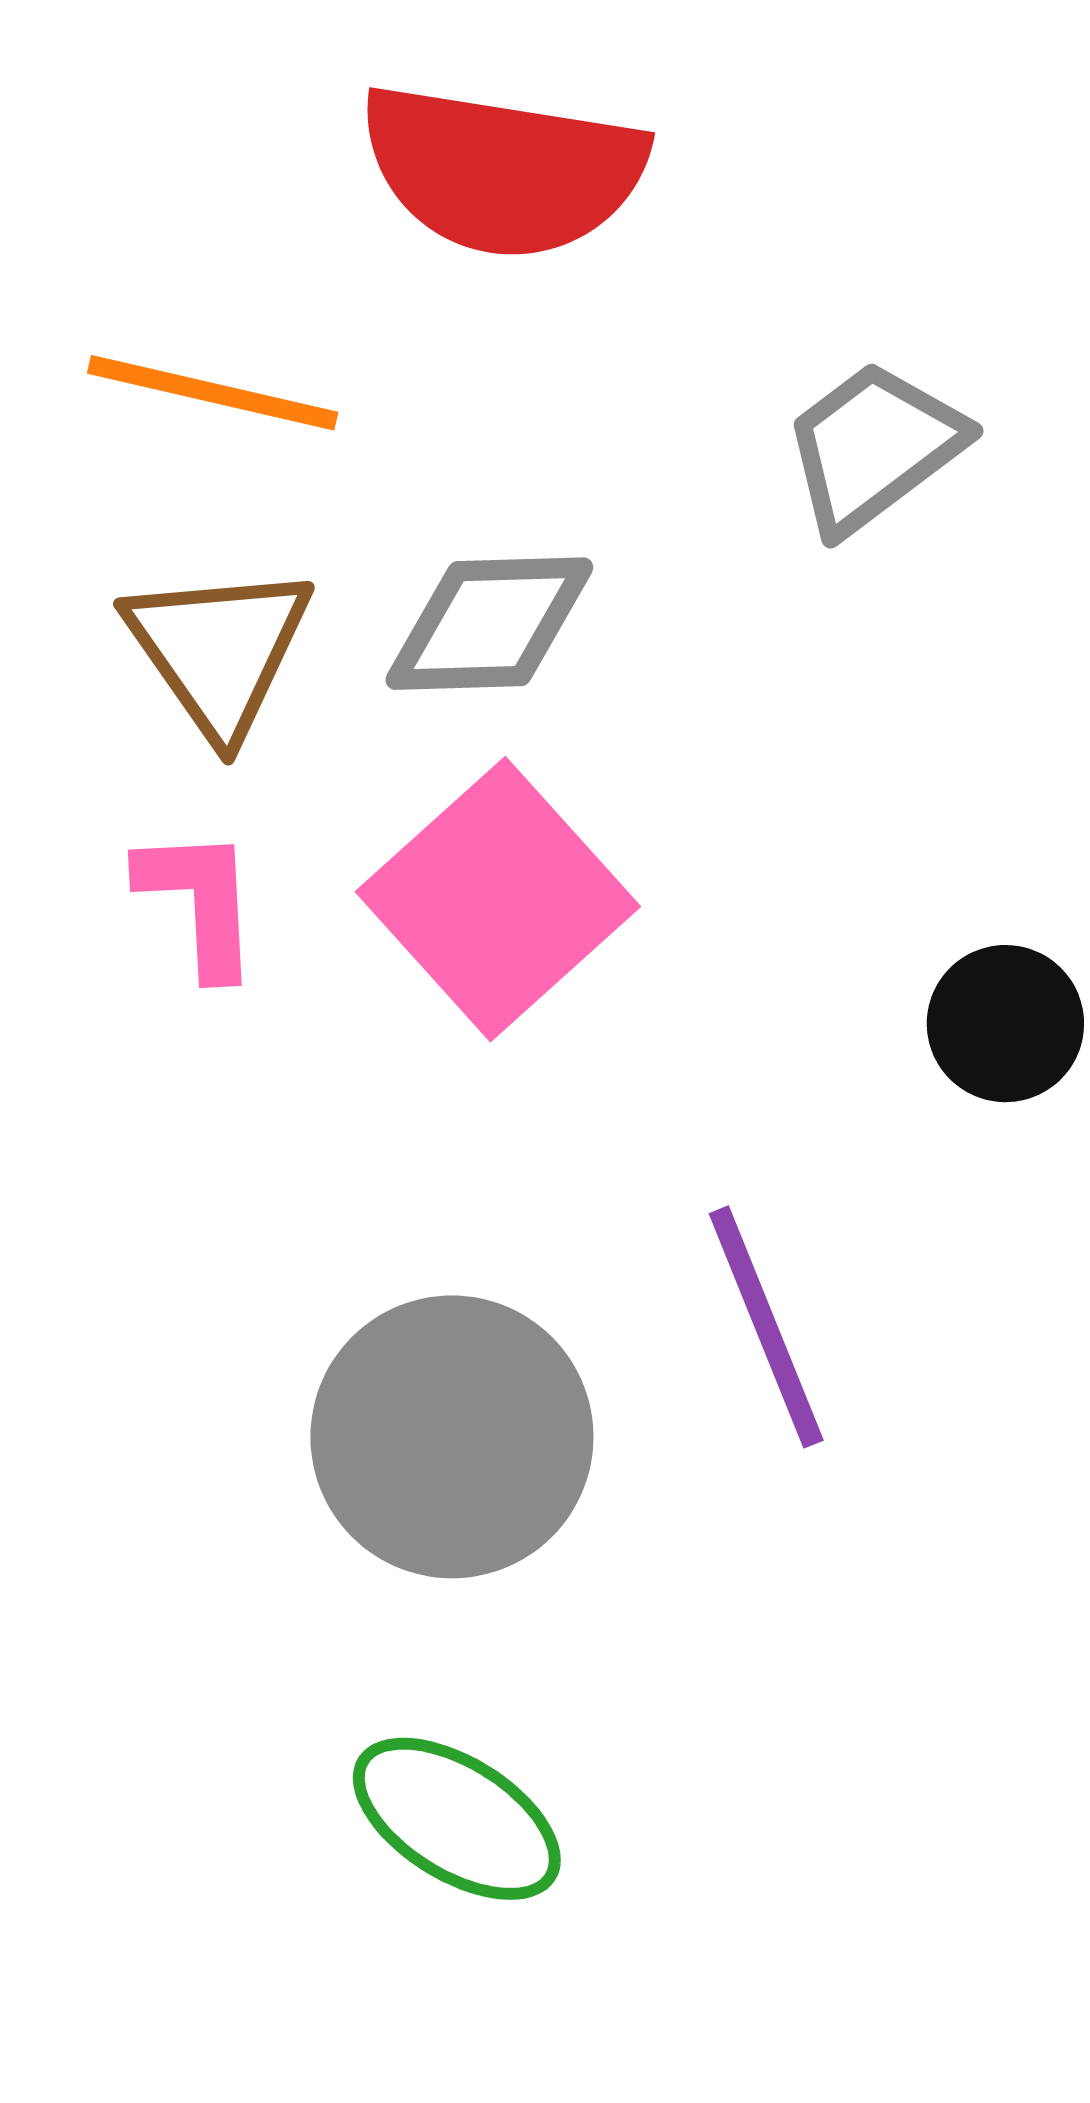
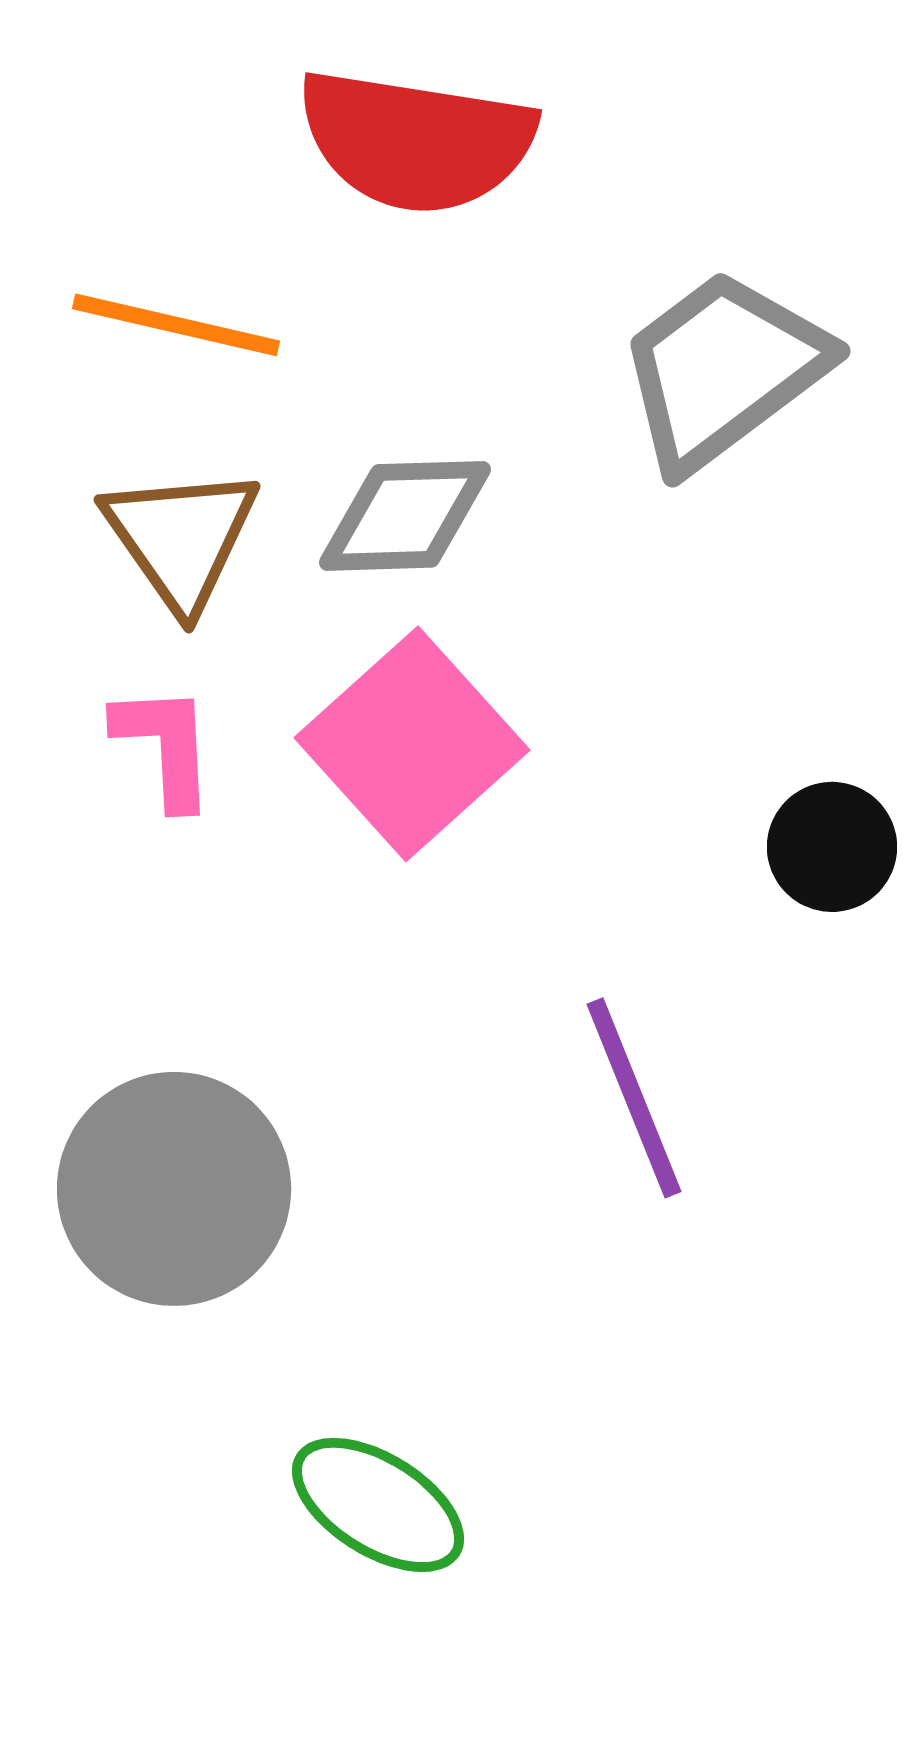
gray trapezoid: (874, 447) -> (723, 370), size x1.4
gray circle: (452, 1437) -> (174, 1189), moved

